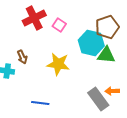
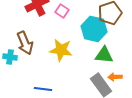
green triangle: (106, 55) -> (104, 55), moved
brown arrow: (22, 57) -> (25, 43), size x1.6

